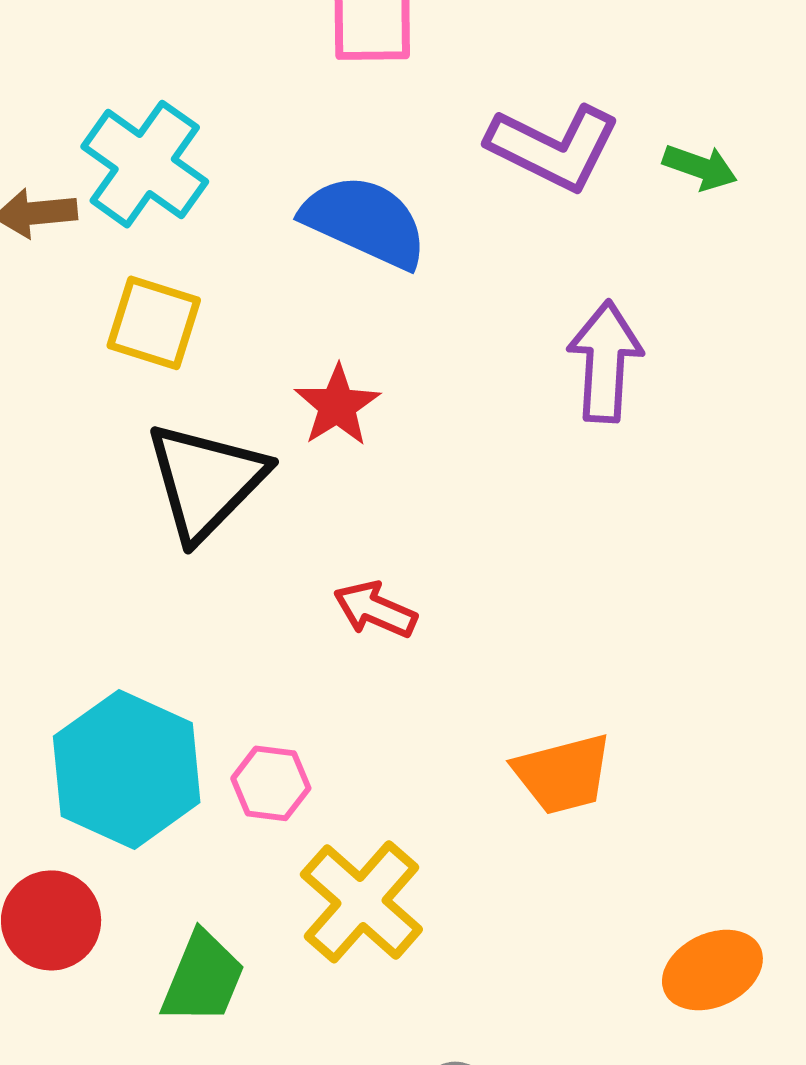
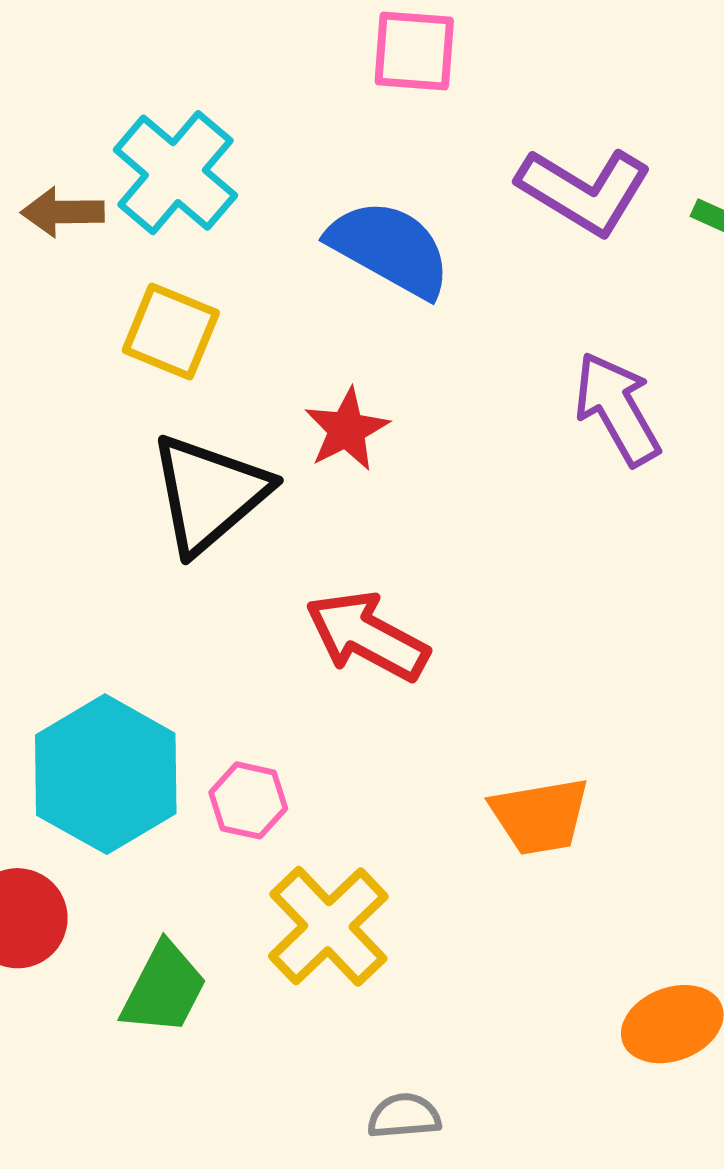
purple arrow: (605, 362) -> (617, 409), turned -38
red arrow: (375, 609) -> (367, 636), size x1.5

